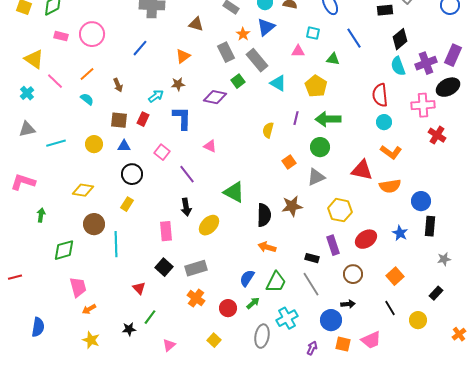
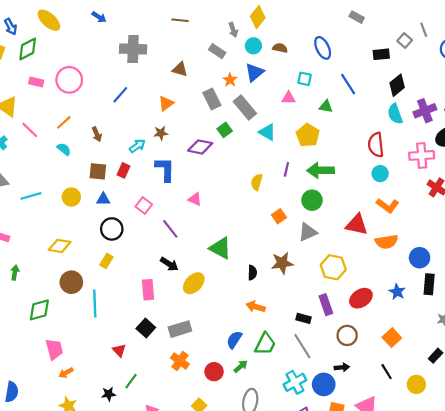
black arrow: (186, 207) -> (169, 264), turned -48
black semicircle: (264, 215) -> (252, 273), size x0.6
cyan cross: (287, 318) -> (295, 382), moved

